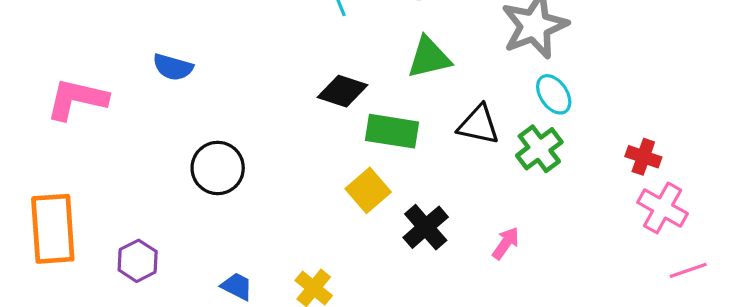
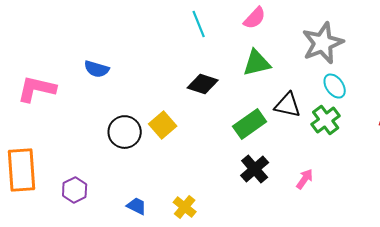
green rectangle: (392, 131) -> (250, 124), moved, turned -44
yellow square: (368, 190) -> (163, 125), moved

